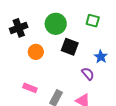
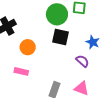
green circle: (56, 24) -> (57, 14), moved
pink rectangle: (30, 88) -> (21, 71), moved

